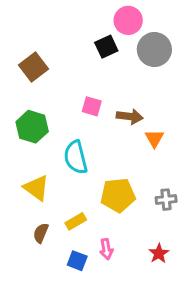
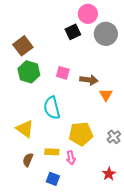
green hexagon: (32, 127) -> (29, 72), moved
gray cross: (166, 200) -> (114, 137), turned -32
yellow rectangle: (76, 221) -> (52, 152), turned 32
pink arrow: (106, 249) -> (71, 158), moved

